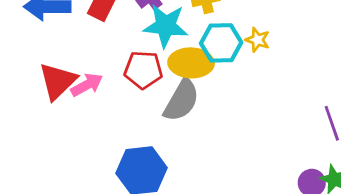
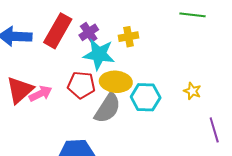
yellow star: (258, 40) -> (192, 91), moved
cyan hexagon: (221, 43) -> (146, 97), moved

